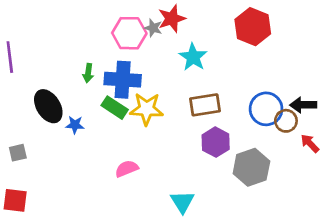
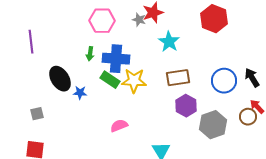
pink hexagon: (129, 33) -> (102, 21), moved
black arrow: (303, 105) -> (252, 78), turned 60
brown circle: (286, 121) -> (248, 117), moved

